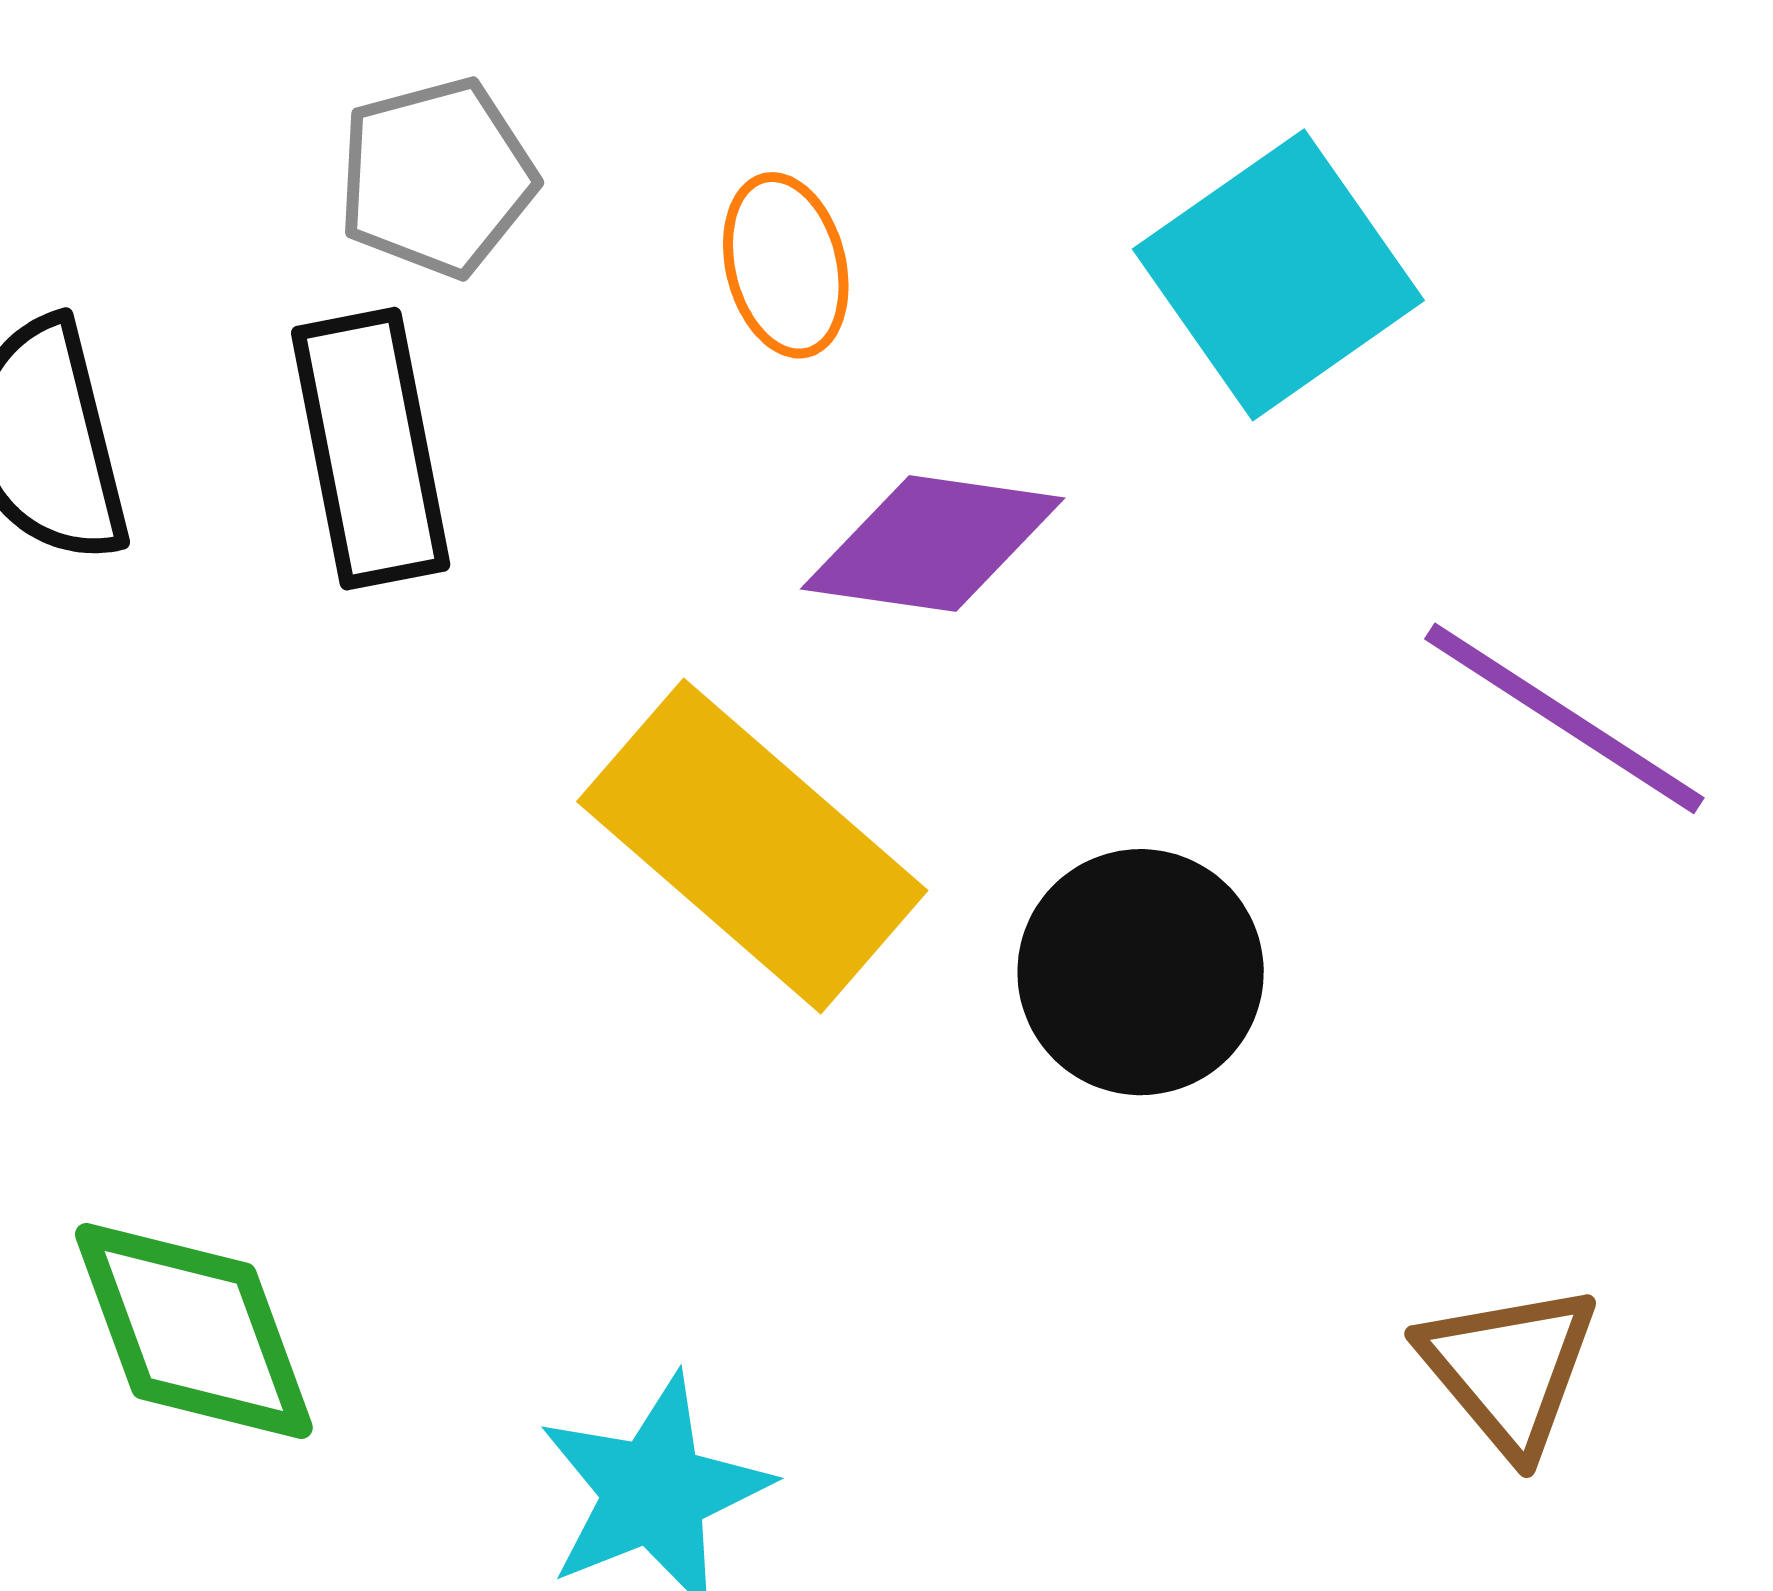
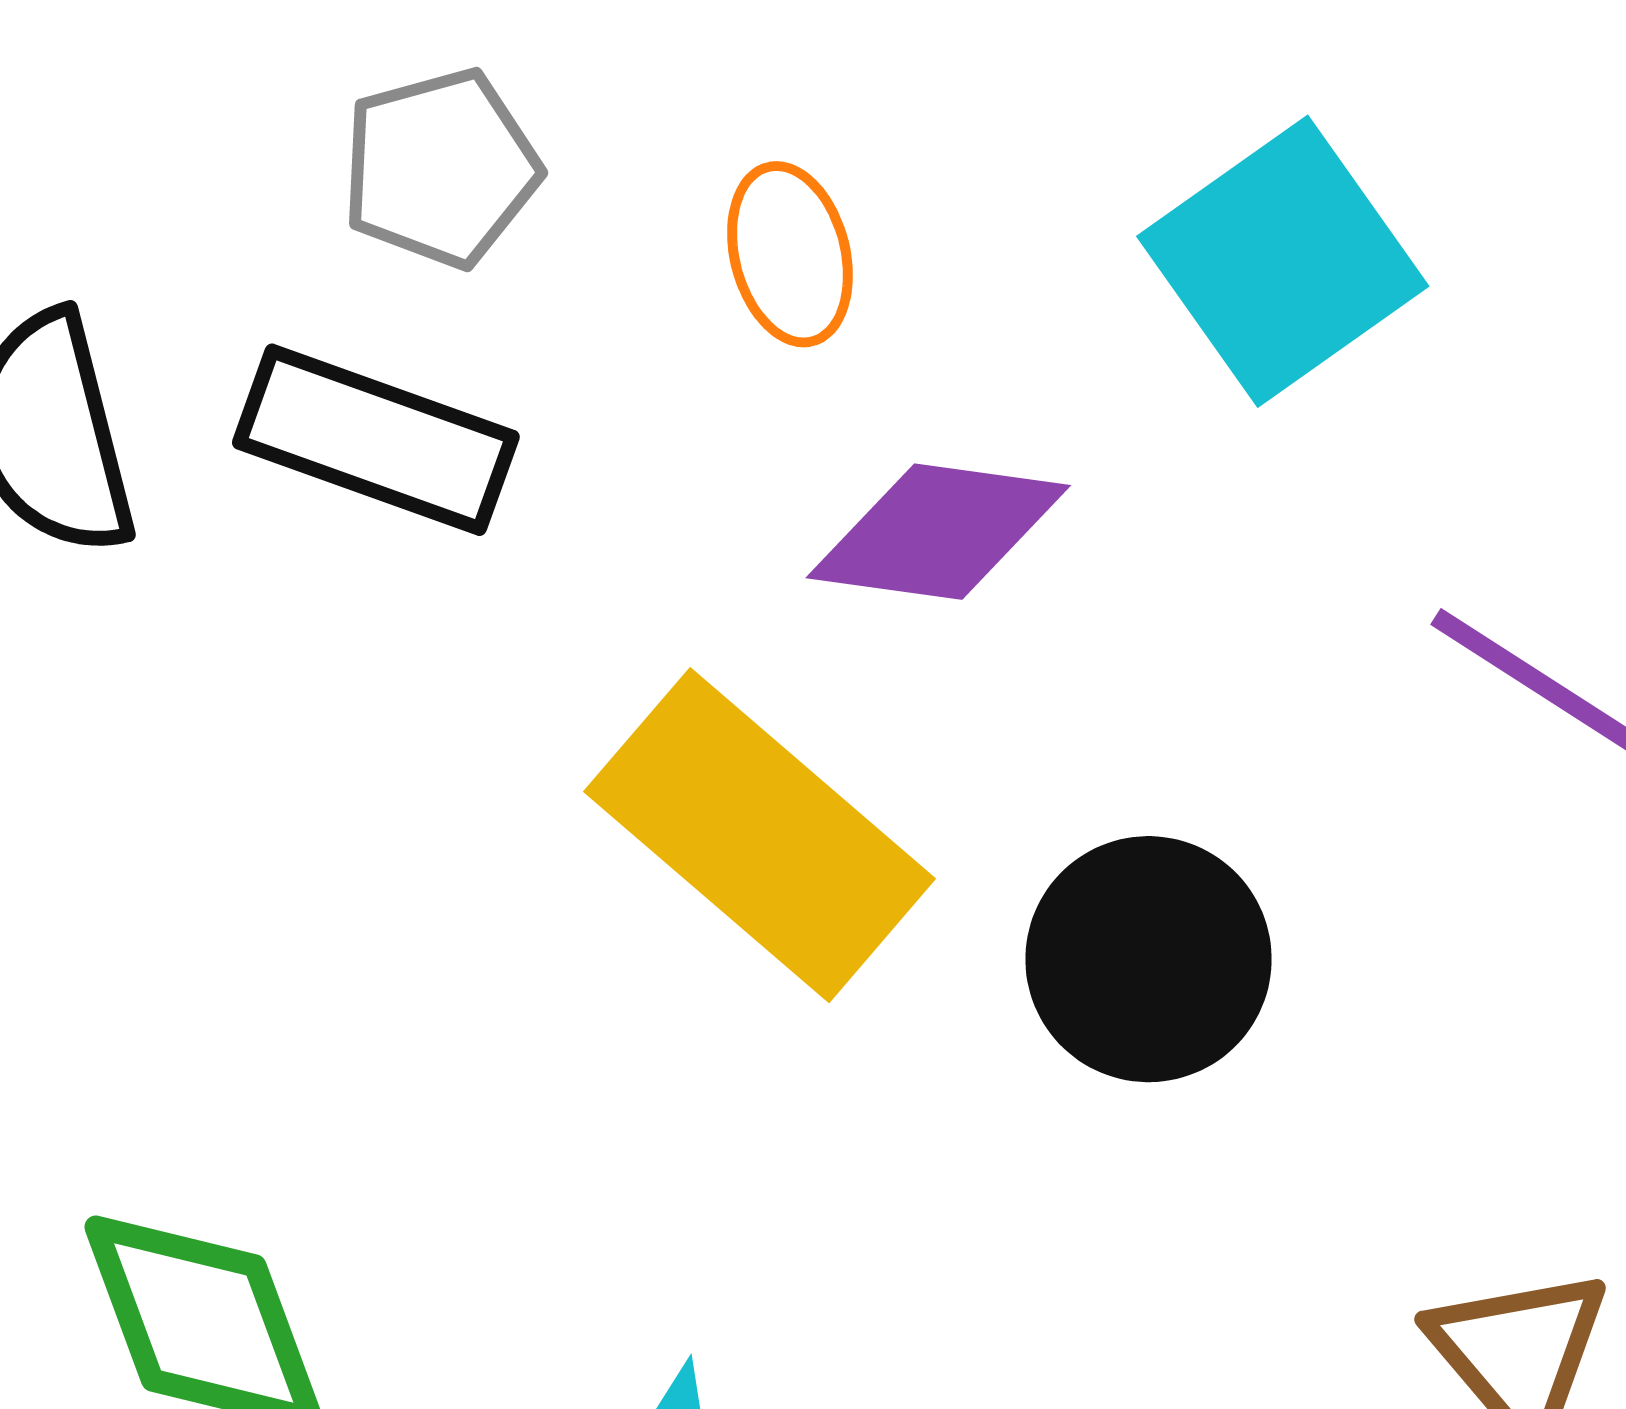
black rectangle: (371, 449) -> (376, 440), turned -59

